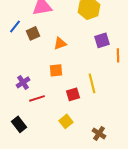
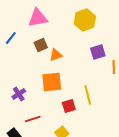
brown square: (33, 33) -> (41, 45), moved
orange square: (56, 70) -> (52, 82), size x1.5
red line: (37, 98) -> (33, 119), moved

